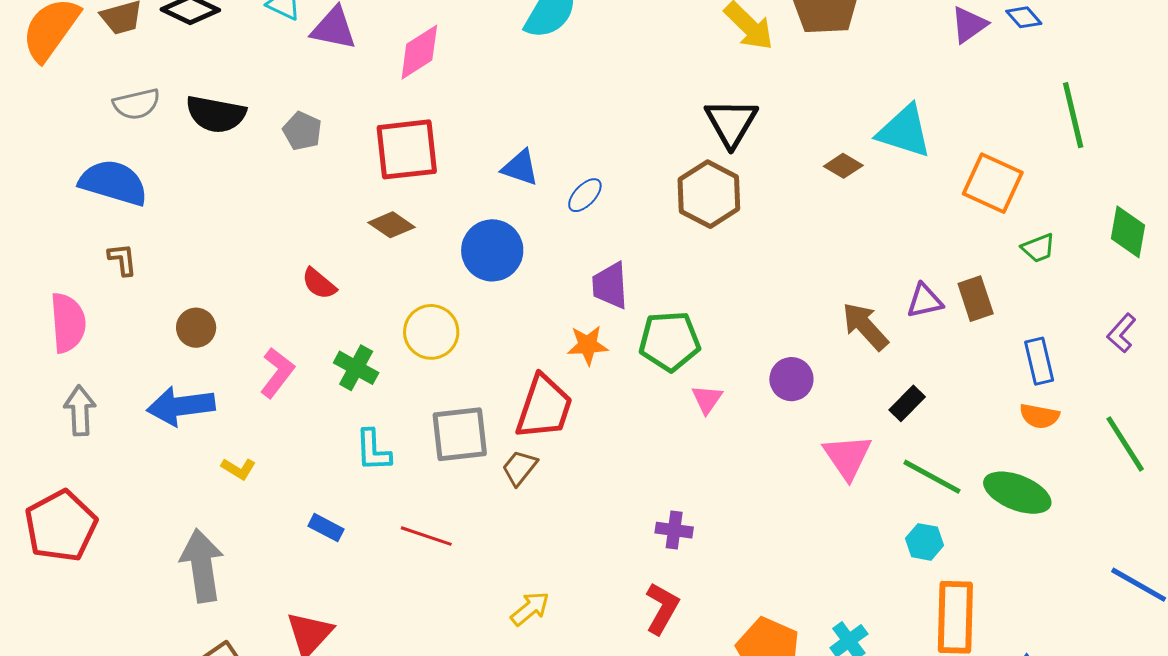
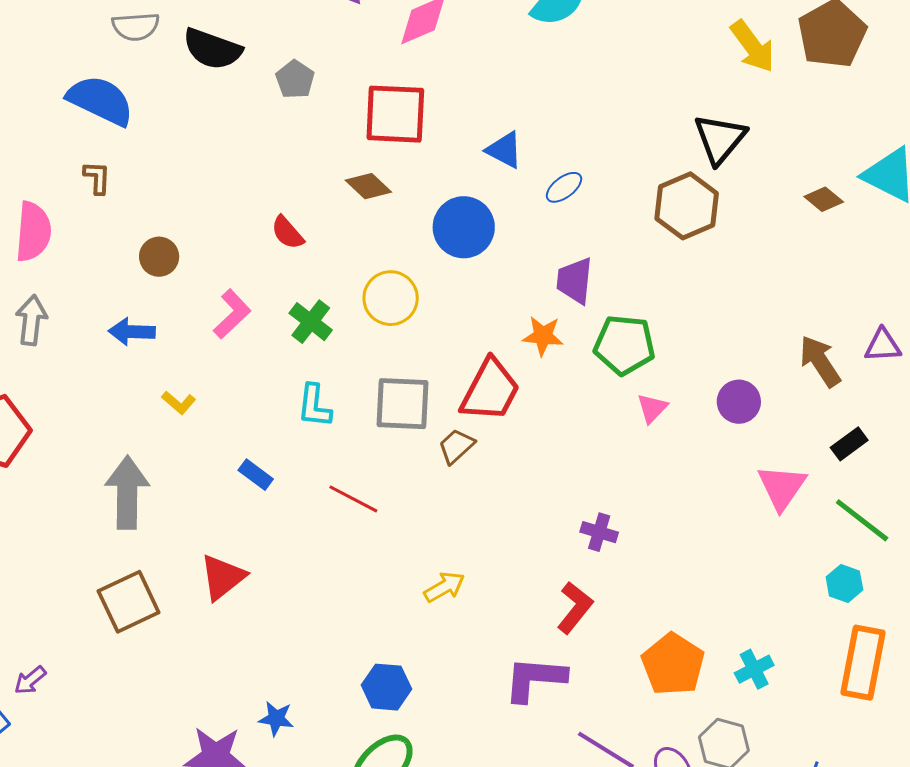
blue arrow: (181, 406) -> (132, 332), size x0.7

